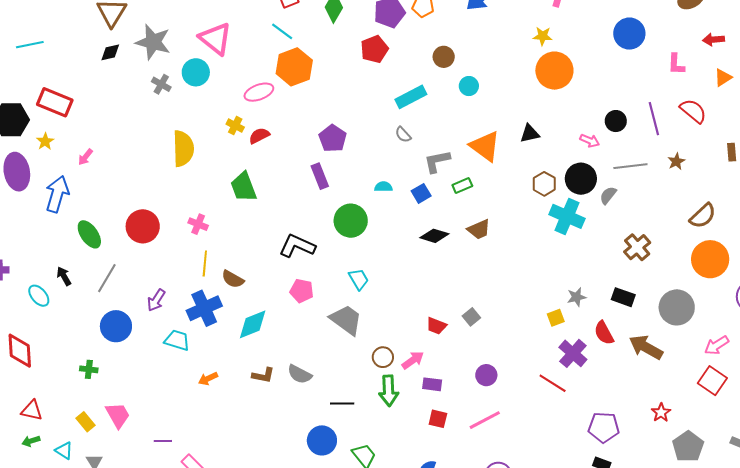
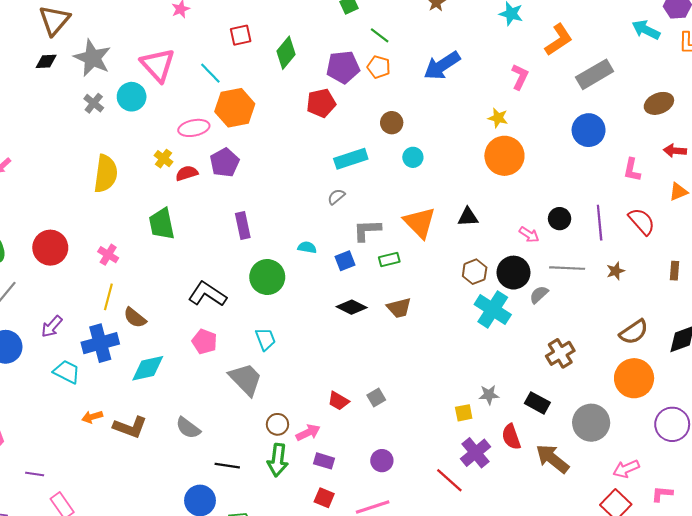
cyan line: (282, 31) -> (210, 73), moved
gray semicircle: (403, 135) -> (336, 197), turned 84
purple pentagon: (333, 138) -> (225, 163), moved
brown L-shape: (263, 375) -> (130, 427), moved, size x1.4

